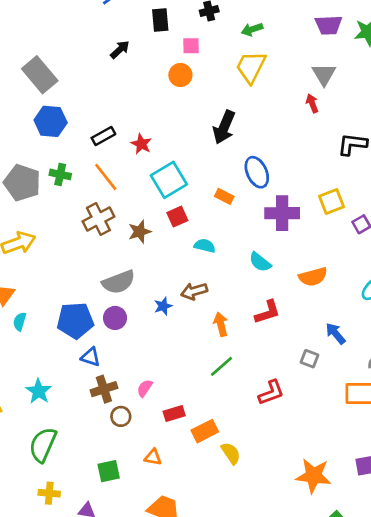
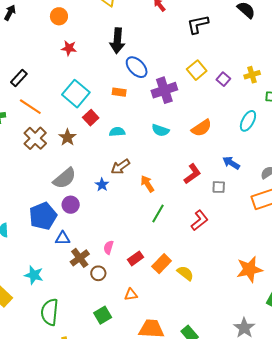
black arrow: (224, 127) -> (117, 41), moved
red star: (141, 144) -> (69, 48), moved
red L-shape: (268, 312) -> (192, 174), moved

